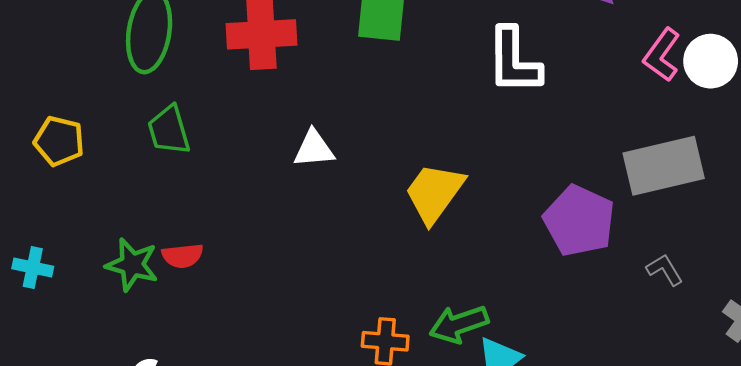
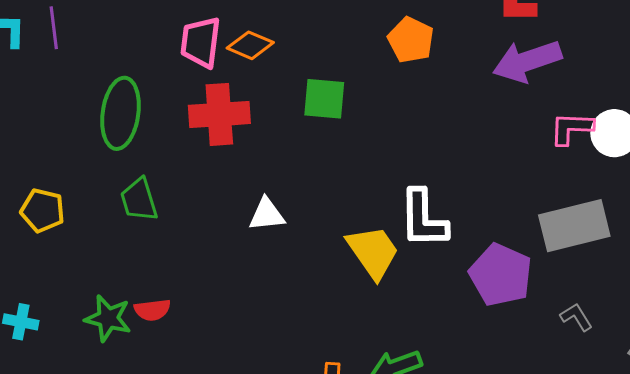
pink L-shape: (662, 55) -> (572, 128), turned 57
white L-shape: (514, 61) -> (423, 219), moved
yellow trapezoid: (434, 193) -> (373, 252), turned 110

